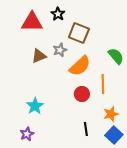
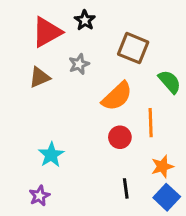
red triangle: (32, 22) -> (47, 32), turned -30
brown square: (79, 33) -> (133, 48), moved
gray star: (60, 50) -> (79, 64), moved
brown triangle: (39, 56) -> (39, 77), moved

